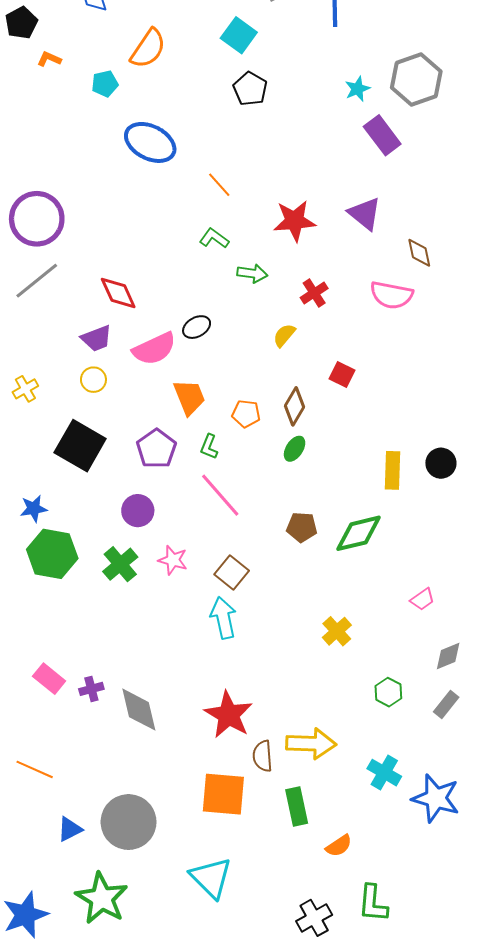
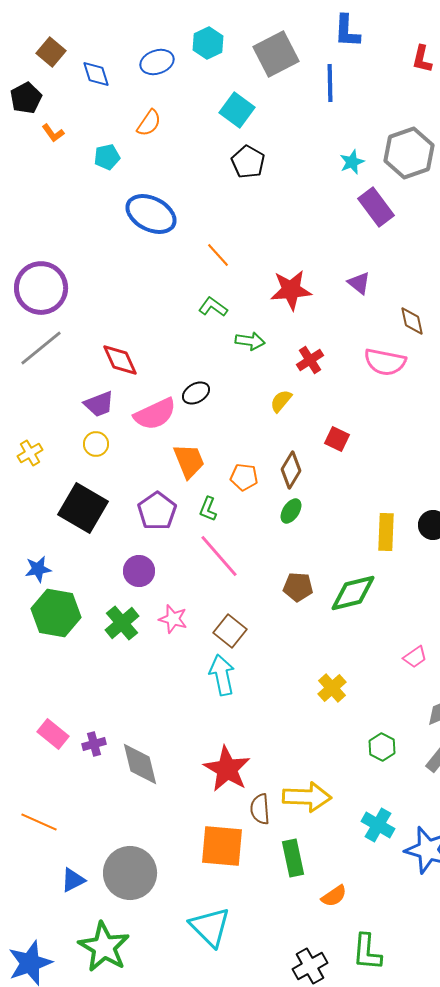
orange semicircle: (148, 49) -> (149, 123), size x0.7
orange L-shape: (49, 59) -> (53, 133), turned -150
purple triangle: (365, 214) -> (359, 283), size x0.7

